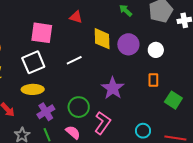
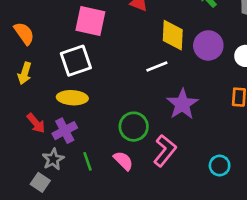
white line: (74, 60) -> (157, 66), moved
purple cross: (46, 112) -> (65, 131), moved

